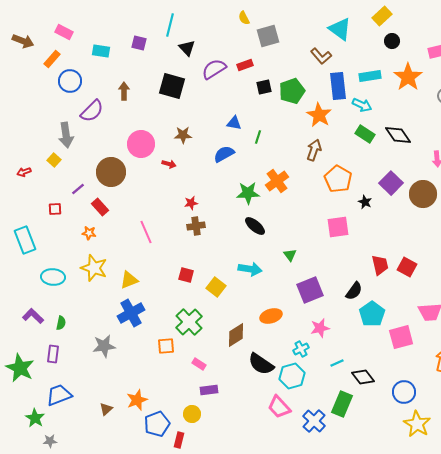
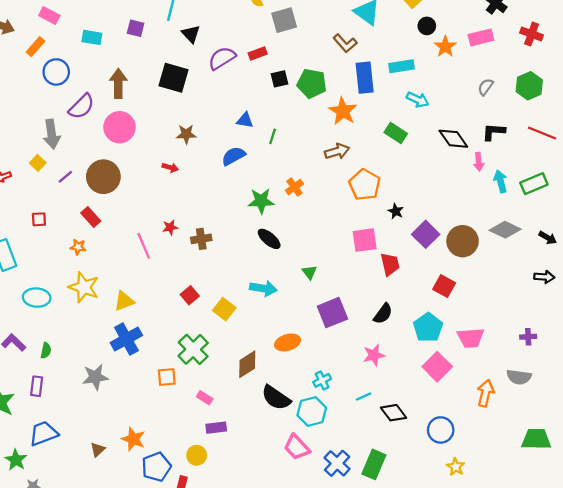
orange star: (408, 77) -> (445, 47), moved, size x0.7
brown arrow: (124, 91) -> (118, 83), size x1.4
green pentagon: (292, 91) -> (312, 83), turned 30
cyan arrow: (362, 105) -> (418, 100), moved
black diamond: (398, 135) -> (453, 139), moved
pink circle: (141, 144) -> (119, 127), moved
brown arrow: (314, 150) -> (337, 151), turned 55
orange cross: (277, 181) -> (294, 187), size x0.7
purple square: (391, 183) -> (426, 234), moved
purple line: (78, 189) -> (65, 177), moved
brown circle: (423, 194) -> (463, 241), moved
red star: (191, 203) -> (170, 227), moved
red trapezoid: (380, 265) -> (390, 264), moved
red square: (186, 275) -> (190, 295), turned 35
cyan pentagon: (372, 314) -> (428, 328), moved
pink star: (320, 328) -> (374, 355), moved
pink square: (401, 337) -> (437, 367), turned -30
orange star: (137, 400) -> (133, 439), turned -30
green rectangle: (342, 404) -> (374, 464), moved
yellow star: (417, 424) -> (456, 467), size x0.6

